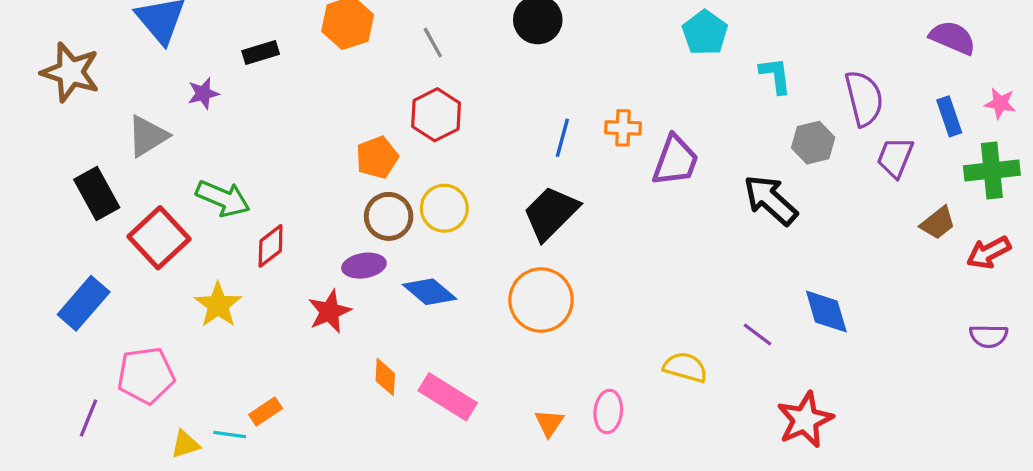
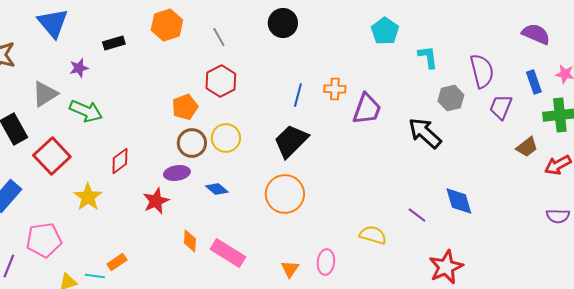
green arrow: (223, 198) -> (86, 111), moved
blue diamond: (430, 292) -> (217, 189), size x0.7

